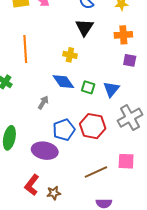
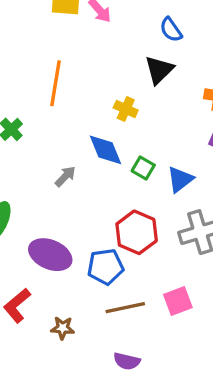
blue pentagon: (64, 130) -> (105, 267), moved
pink square: (126, 161) -> (178, 301), turned -36
brown star: (54, 193) -> (63, 328), moved

